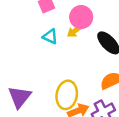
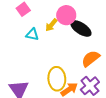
pink circle: (81, 17) -> (66, 15), moved

